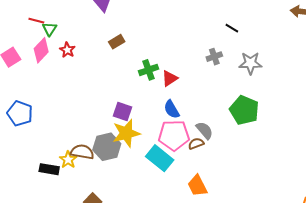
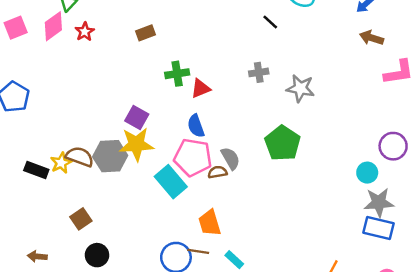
black line: (232, 28) -> (270, 22), moved

